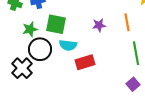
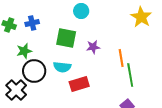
orange line: (127, 22) -> (121, 58), moved
green square: (56, 24) -> (66, 38), moved

